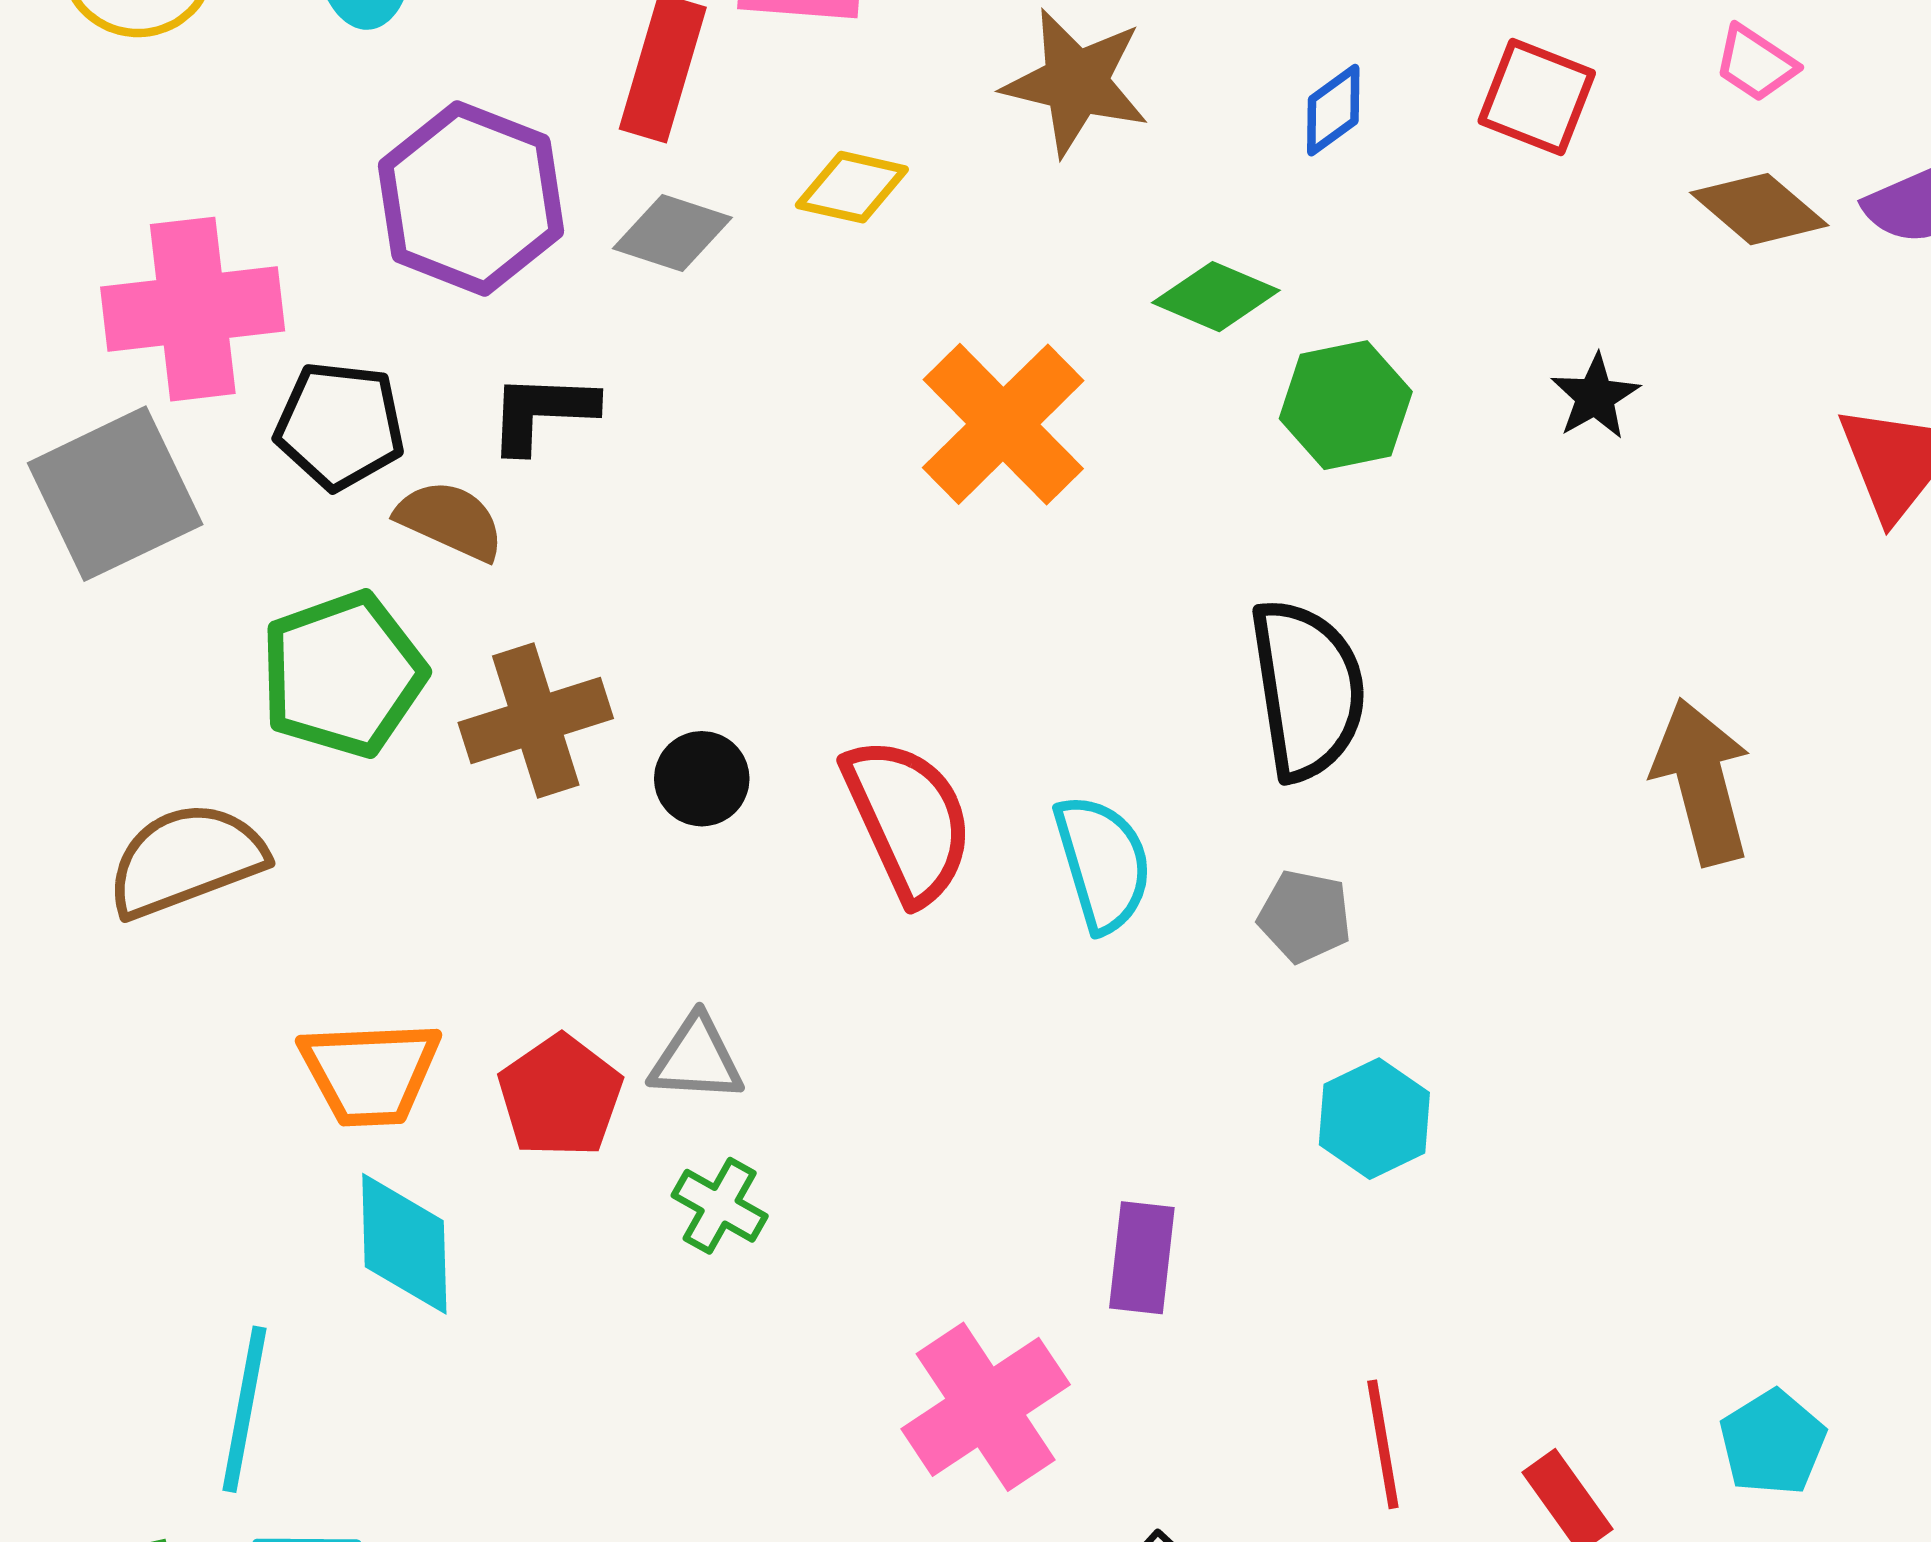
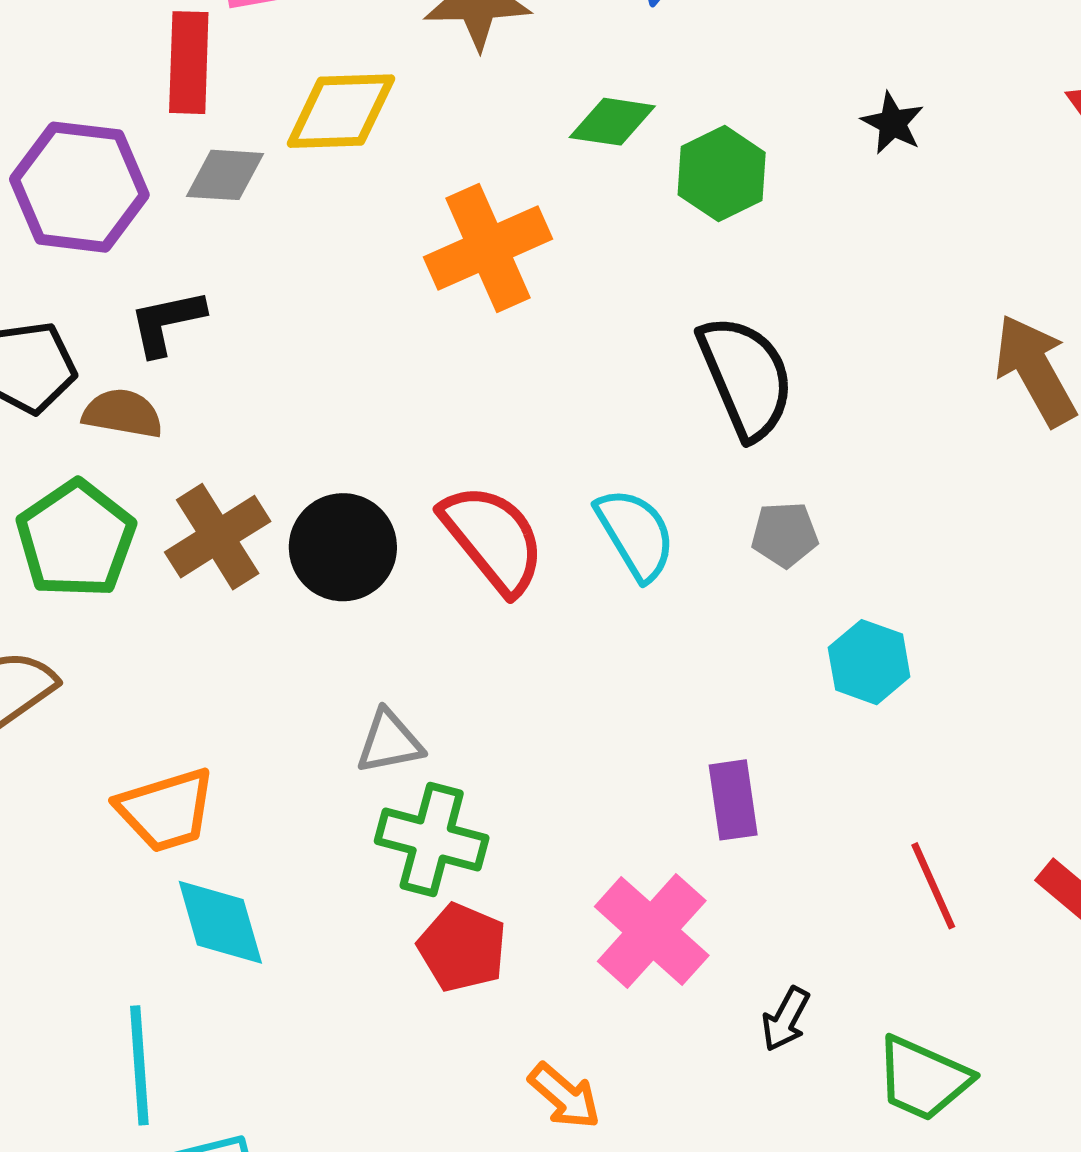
yellow diamond: (852, 187) -> (341, 111), size x1.5
orange cross: (1003, 424) -> (488, 248), turned 35
black circle: (702, 779) -> (343, 547), size x1.6
red pentagon: (560, 1096) -> (462, 948), moved
green cross: (720, 1206) -> (432, 840), size x1.6

